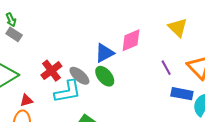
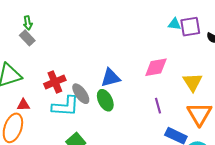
yellow triangle: (178, 28) -> (193, 82), moved
pink diamond: (131, 40) -> (156, 67), moved
purple line: (166, 68) -> (158, 106), moved

